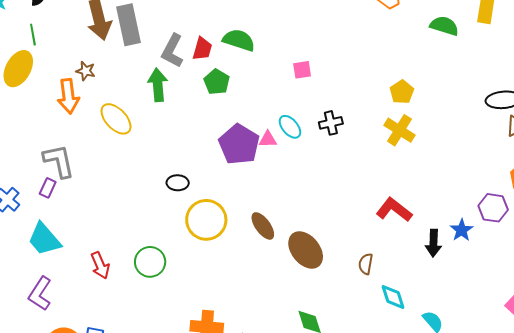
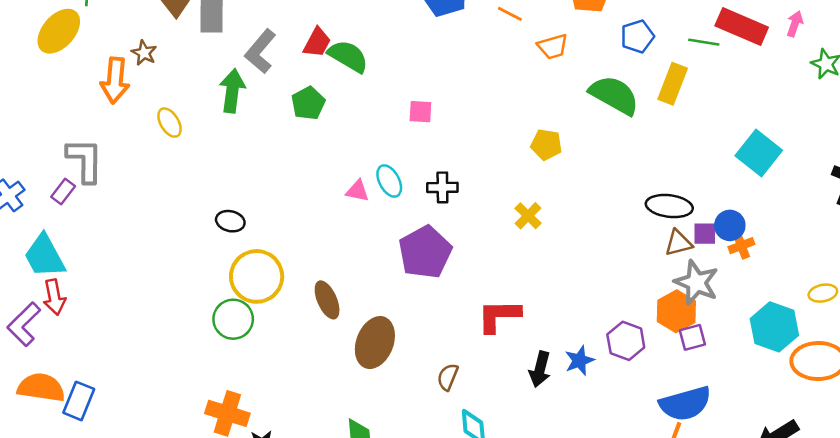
green semicircle: (444, 26) -> (614, 95), size x1.4
red trapezoid: (202, 49) -> (317, 42), moved
yellow pentagon: (402, 92) -> (546, 145), moved, turned 30
yellow ellipse: (116, 119) -> (169, 123), size x0.7
yellow cross: (399, 130) -> (528, 216), size x0.7
purple pentagon: (239, 144) -> (425, 252), moved
red L-shape: (394, 210) -> (499, 316), turned -51
brown ellipse: (306, 250) -> (375, 343), turned 48
green circle: (150, 262) -> (233, 319), moved
red arrow: (100, 265) -> (54, 297), moved

